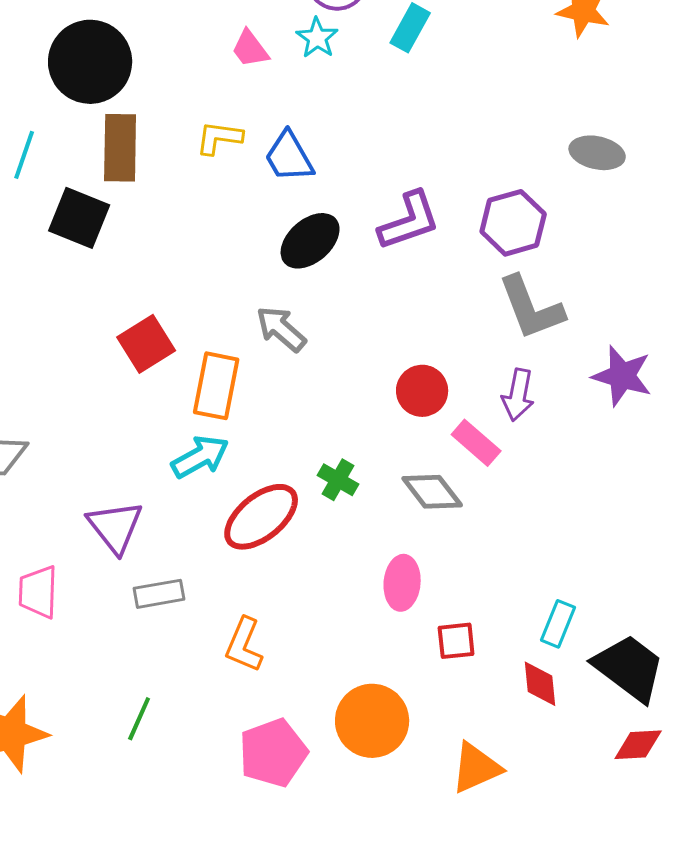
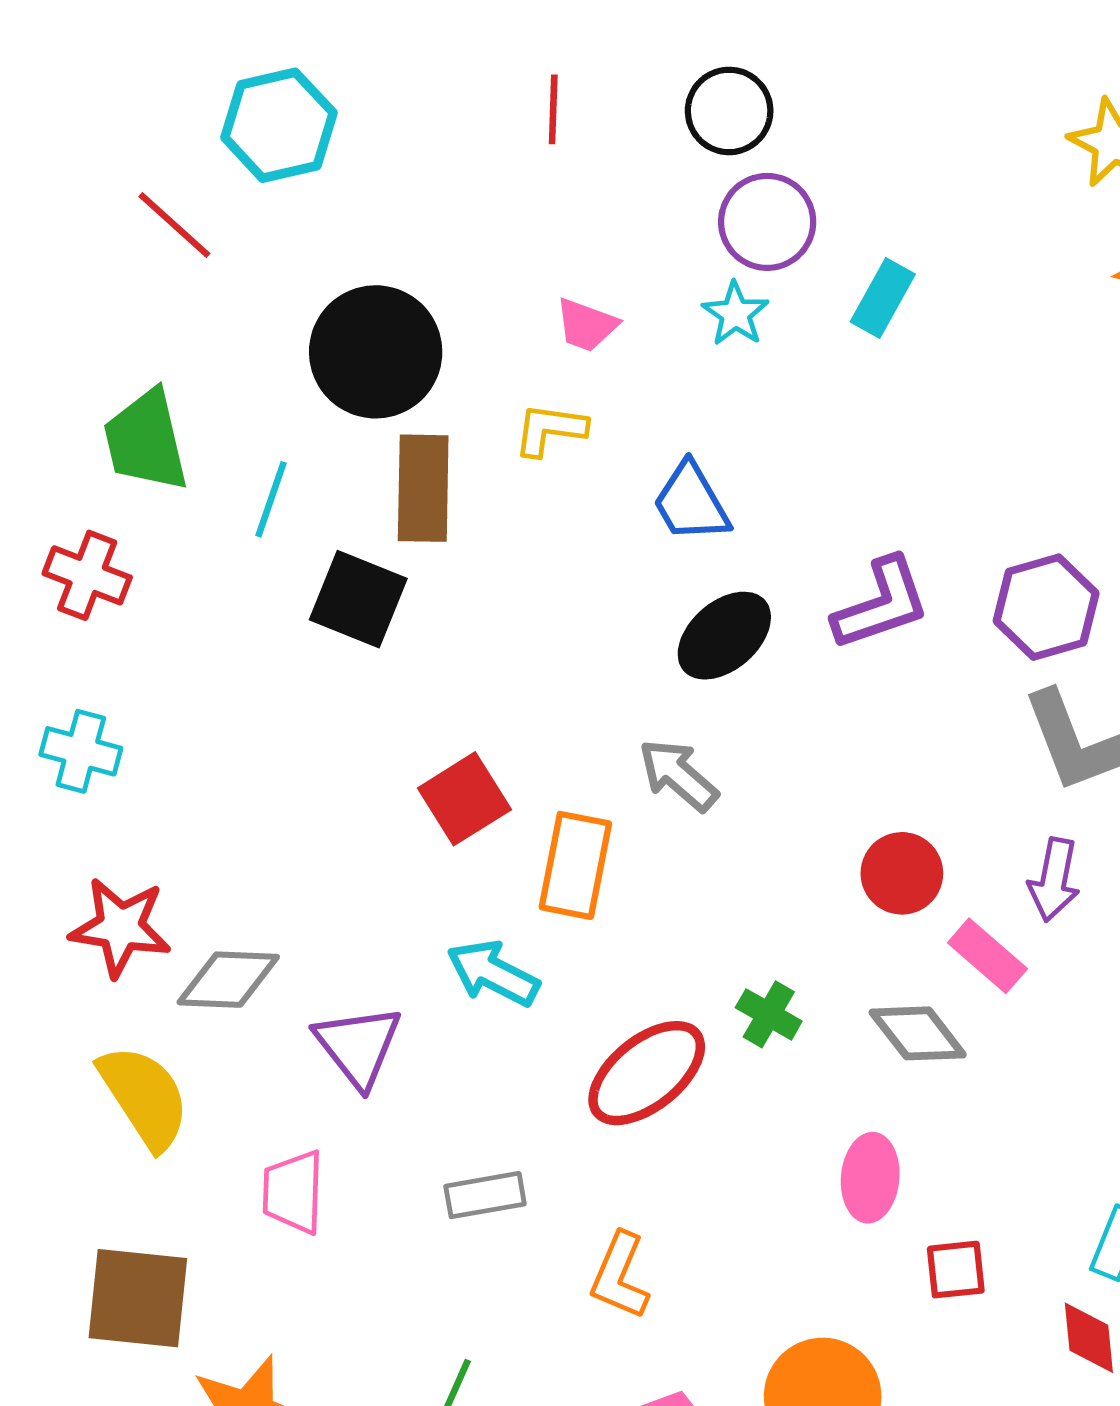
pink trapezoid: (250, 49) -> (586, 325), moved, turned -33
yellow L-shape: (219, 138) -> (550, 430), moved
cyan arrow: (200, 457) -> (493, 973), moved, turned -124
purple triangle: (115, 527) -> (358, 1046), moved

